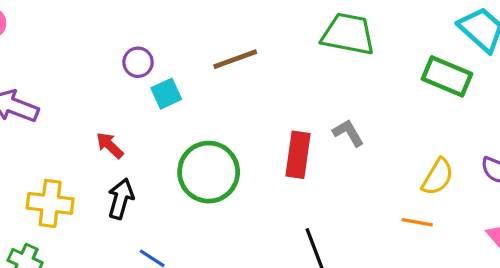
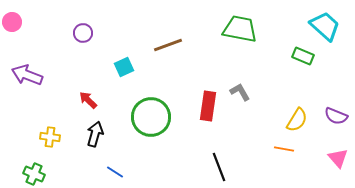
purple circle: (138, 62) -> (83, 33), moved
green rectangle: (447, 76) -> (303, 56), size x0.7
yellow cross: (50, 203) -> (50, 137), size x0.7

